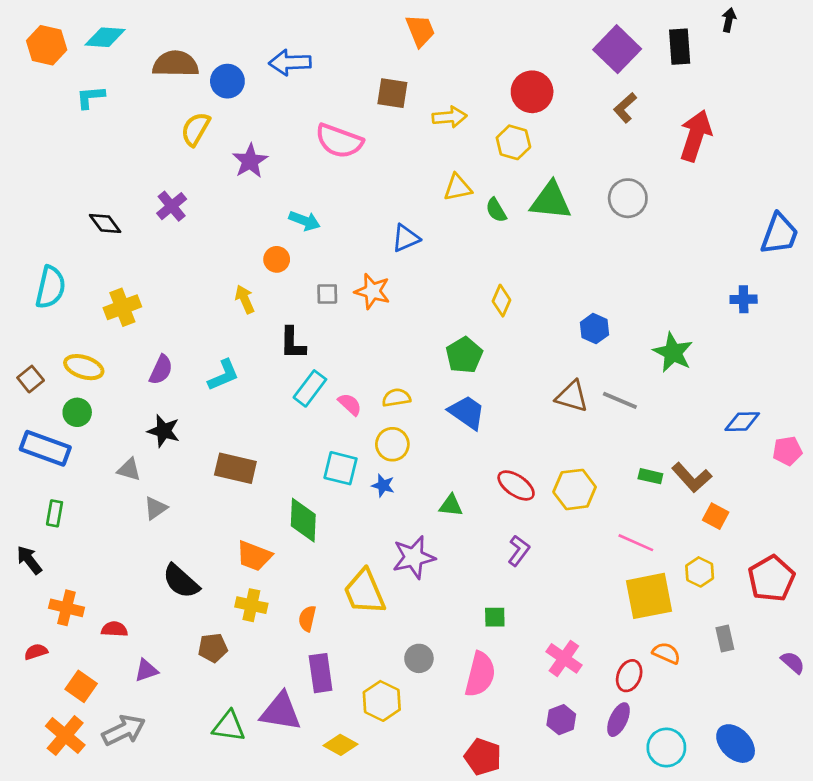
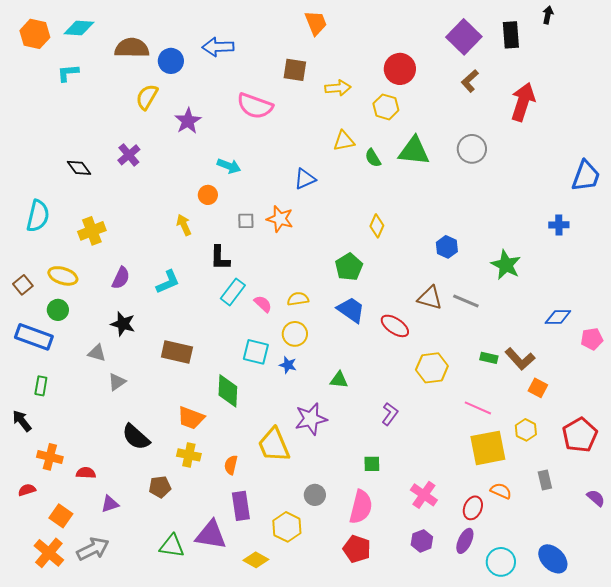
red ellipse: (516, 485) -> (395, 326), moved
red pentagon: (483, 757) -> (357, 549), moved

